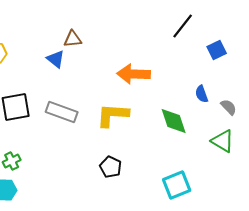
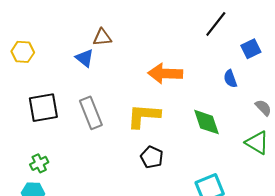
blue semicircle: (202, 94) -> (230, 79), moved
gray rectangle: (62, 112) -> (91, 113), turned 48
black pentagon: (111, 167) -> (152, 157), moved

